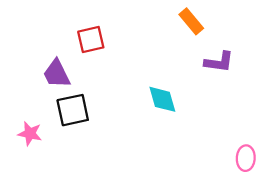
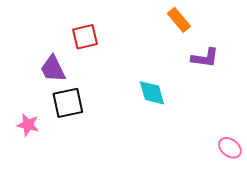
pink ellipse: (246, 158) -> (230, 148), turned -55

